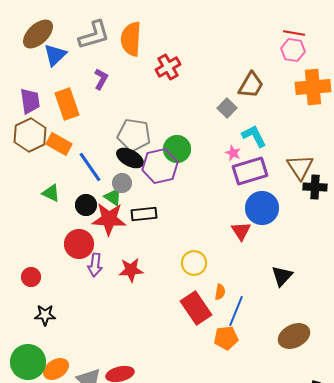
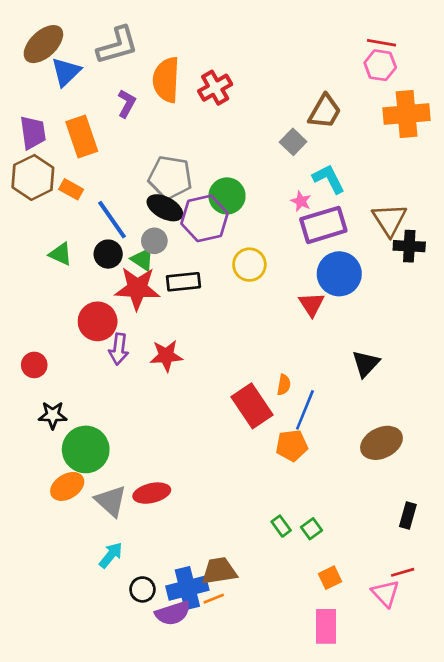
orange semicircle: (131, 39) -> (166, 80), moved
orange rectangle: (59, 144) -> (71, 189), size x0.7
black circle: (86, 205) -> (108, 254), moved
yellow circle: (194, 263) -> (249, 265), moved
green circle: (28, 362) -> (86, 449), moved

